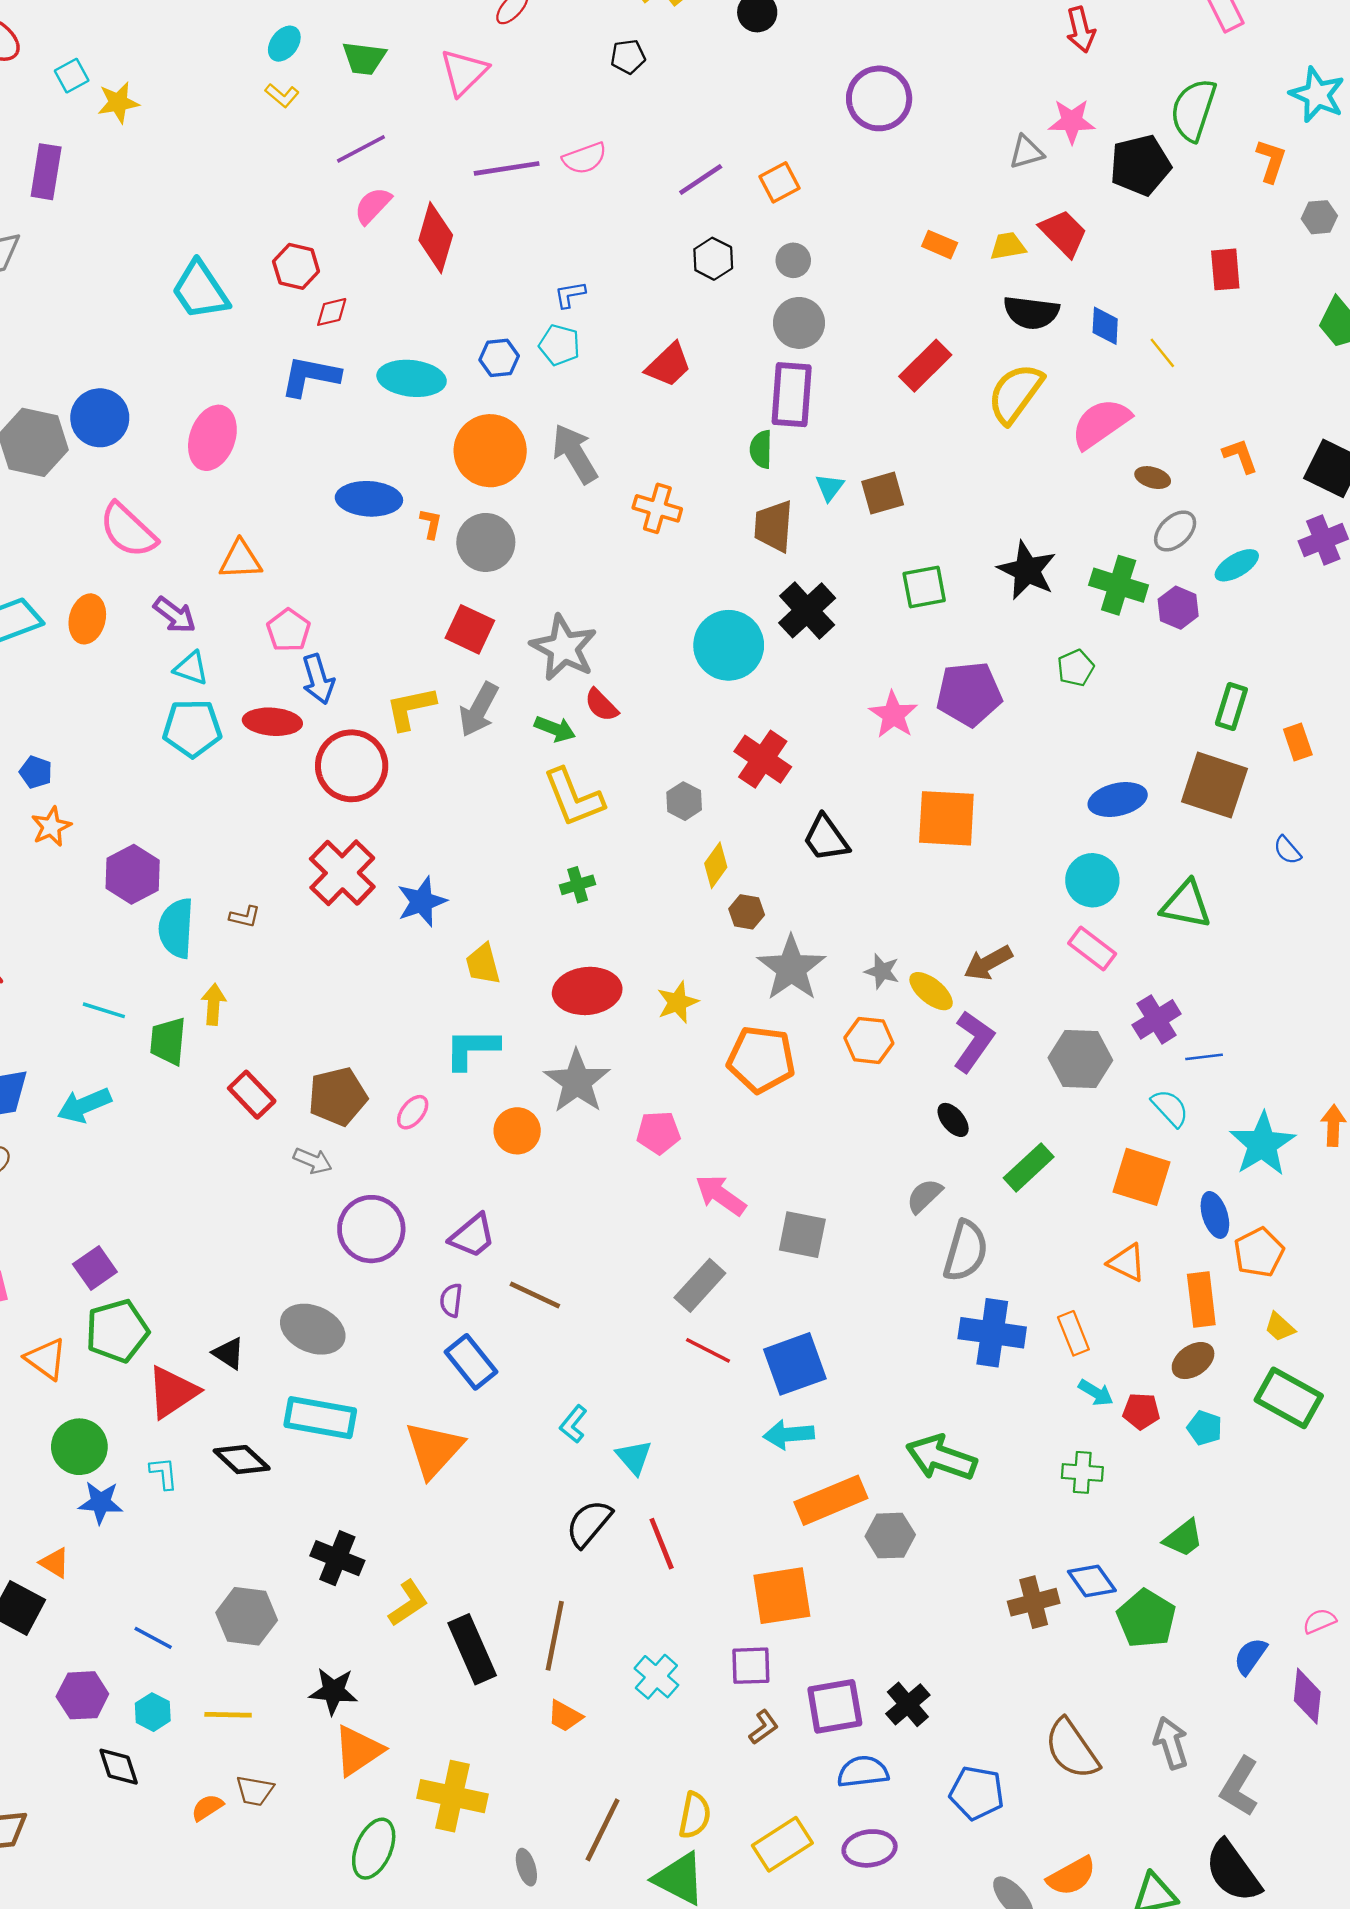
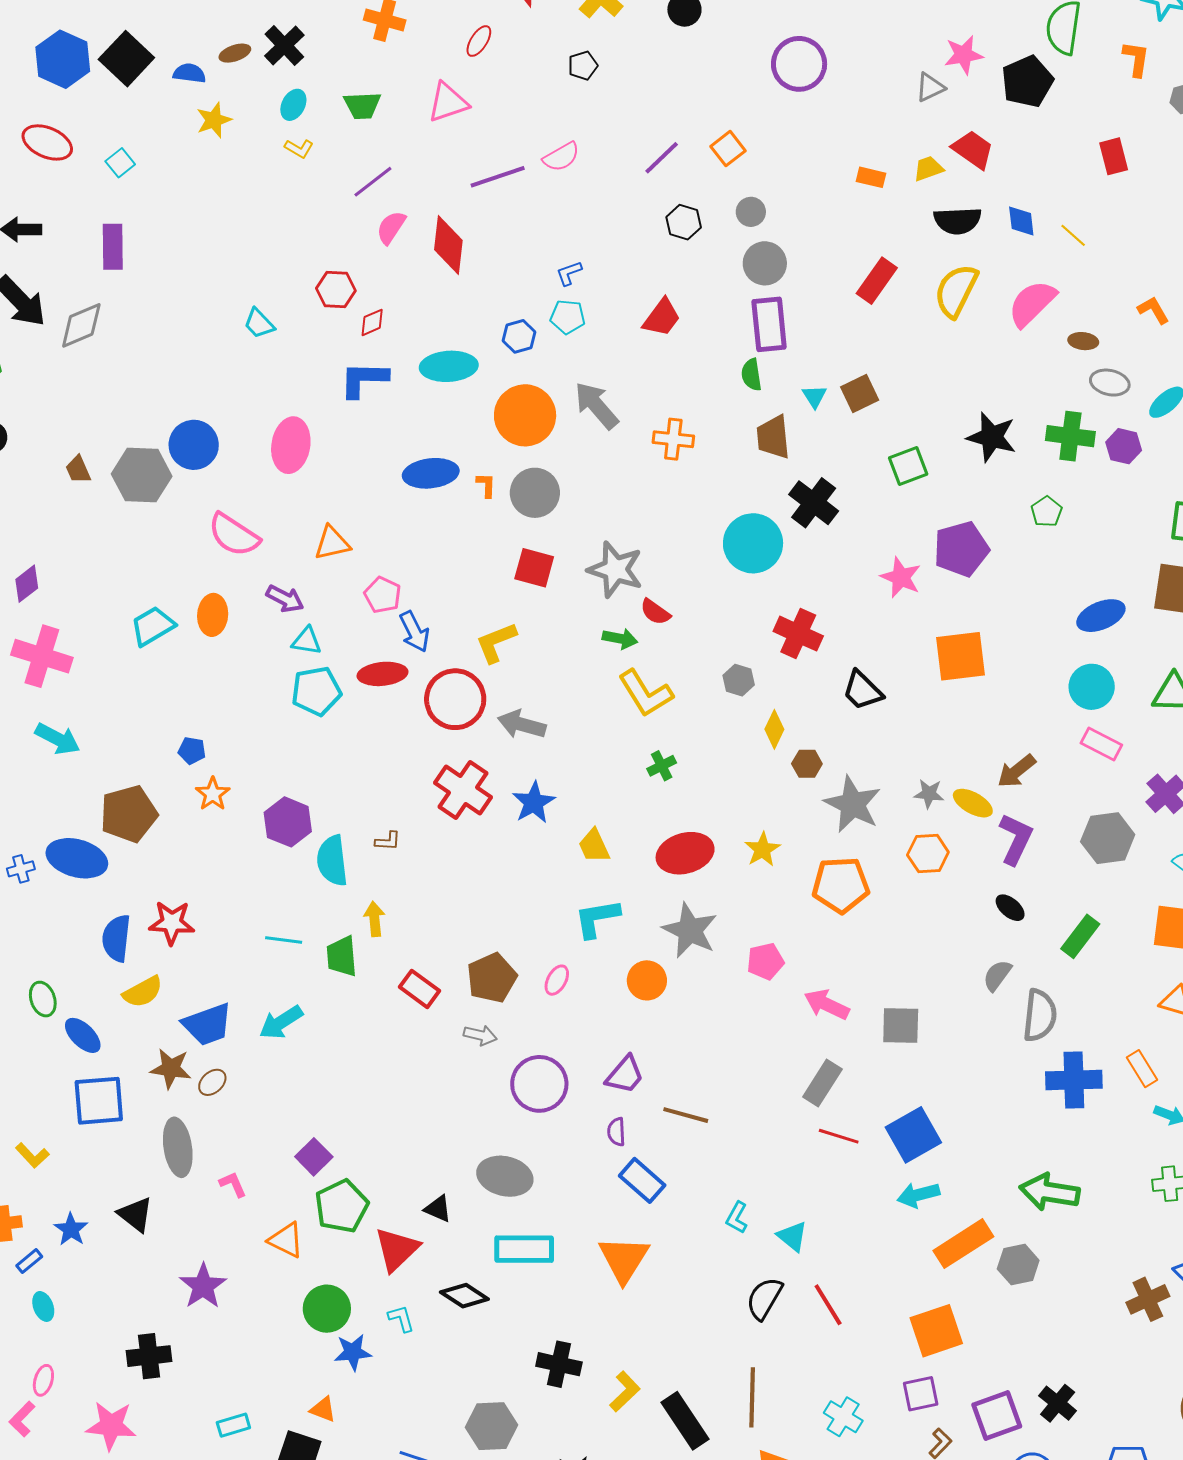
pink triangle: (464, 72) -> (448, 102), turned 36
yellow star: (118, 103) -> (214, 120), moved
cyan trapezoid: (200, 290) -> (259, 324), size x0.6
gray ellipse: (1175, 531) -> (1110, 383), turned 66
gray arrow: (479, 710) -> (522, 724), moved, turned 87

